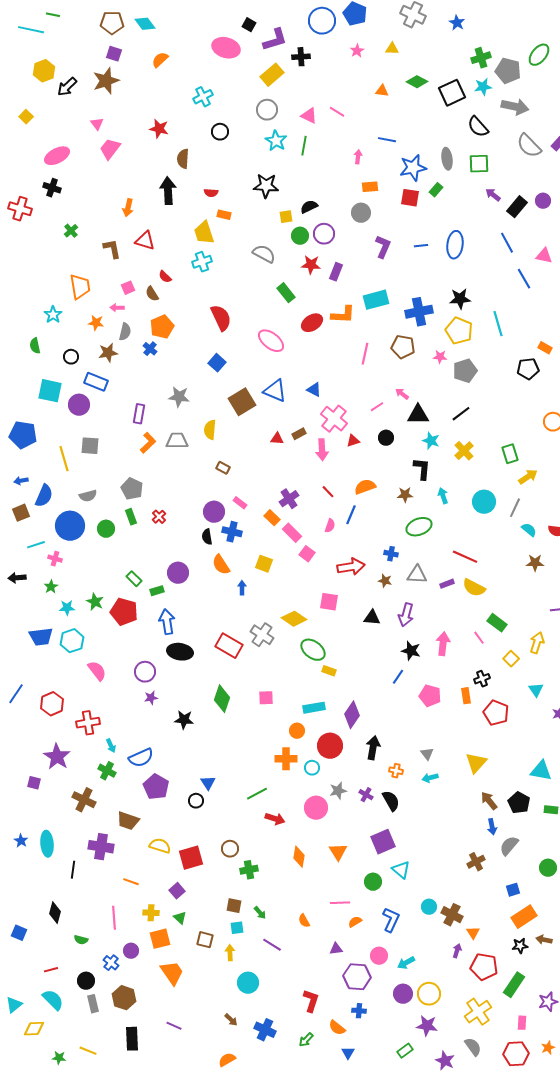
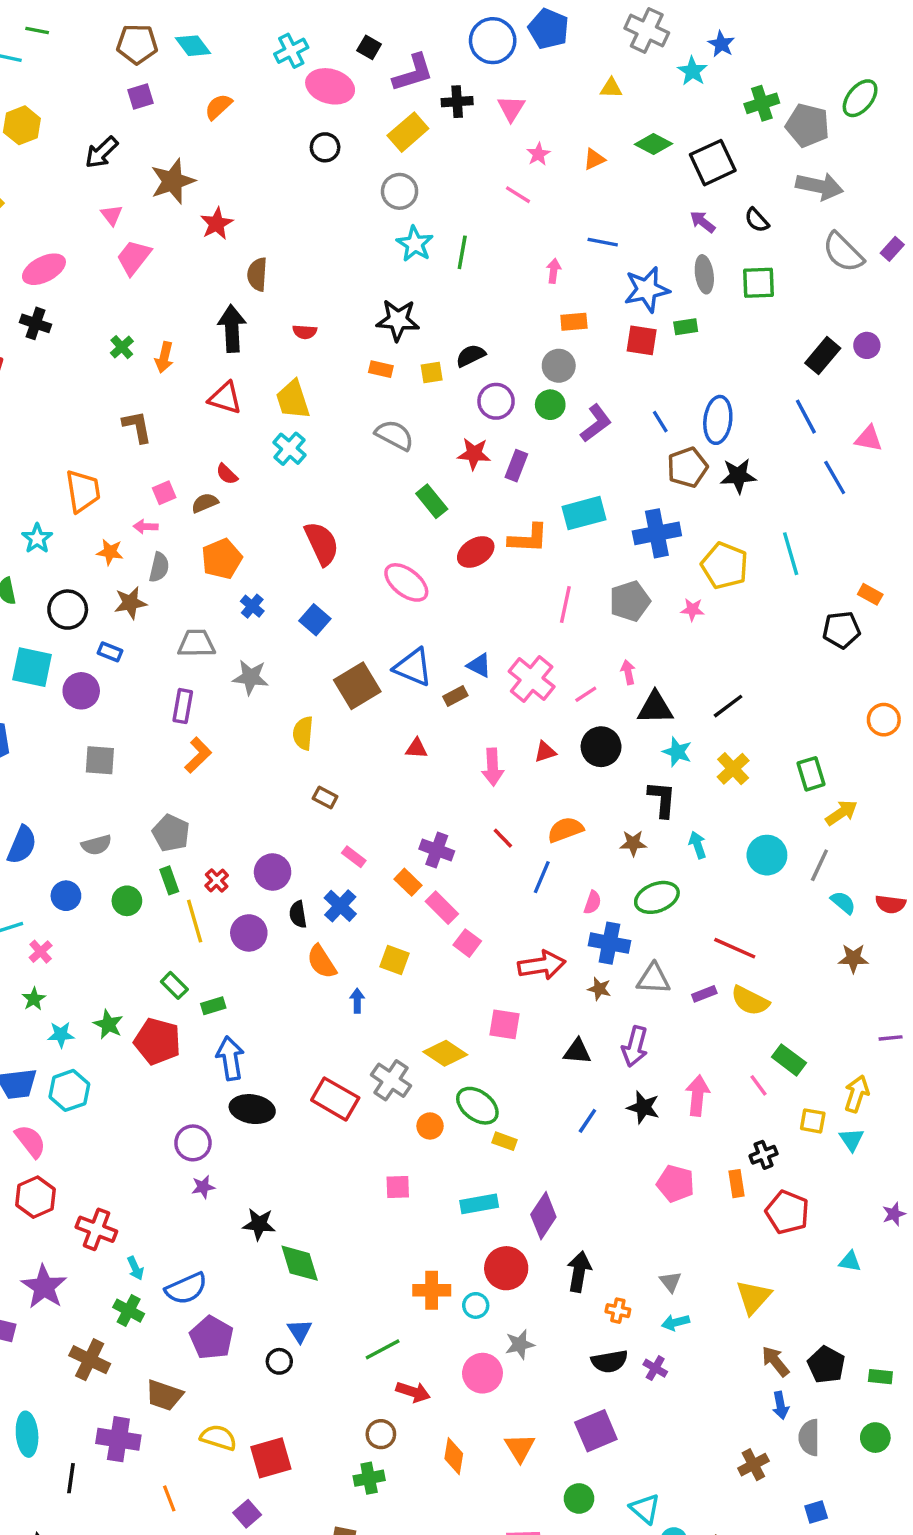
pink star: (357, 51) -> (538, 154), moved
purple square: (114, 54) -> (140, 97), turned -35
brown star: (106, 81) -> (173, 181), moved
black arrow: (67, 87) -> (102, 152), moved
cyan star: (483, 87) -> (692, 71), moved, turned -30
orange triangle: (382, 91) -> (594, 159), turned -32
cyan cross: (203, 97) -> (291, 51), moved
pink triangle: (309, 116) -> (511, 108), moved, turned 36
black semicircle: (478, 127) -> (757, 220), size x0.7
red star: (159, 129) -> (217, 224), turned 30
black circle: (220, 132) -> (325, 147), moved
green rectangle: (436, 190) -> (686, 327), turned 40
purple arrow: (493, 195) -> (703, 222), moved
orange rectangle: (224, 215) -> (381, 369), moved
green cross: (71, 231) -> (122, 347), moved
green circle: (300, 236) -> (550, 405), moved
red triangle: (145, 241) -> (225, 398), moved
blue line: (421, 246) -> (660, 422), turned 64
purple L-shape: (383, 247) -> (596, 423), turned 30
cyan cross: (202, 262) -> (289, 449), turned -30
brown semicircle: (152, 294) -> (205, 503), turned 98
black star: (460, 299) -> (738, 476), moved
brown pentagon: (403, 347) -> (687, 467), moved, turned -30
blue cross: (150, 349) -> (252, 606), moved
black circle: (71, 357) -> (68, 610), size x1.5
gray pentagon: (465, 371) -> (630, 601), moved
blue rectangle: (96, 382) -> (110, 652), size x0.6
pink arrow: (402, 394) -> (628, 672), turned 40
pink cross: (334, 419) -> (532, 679), moved
brown rectangle: (299, 434) -> (455, 696), moved
black circle: (386, 438) -> (601, 747), size x1.5
gray trapezoid: (177, 441) -> (196, 643), moved
yellow line: (64, 459) -> (195, 921), moved
purple cross: (289, 499) -> (437, 850), turned -36
purple circle: (214, 512) -> (273, 872), moved
blue circle: (70, 526) -> (66, 896), size x0.6
pink semicircle: (330, 526) -> (593, 902), moved
blue cross: (232, 532) -> (340, 906), turned 30
blue cross: (391, 554) -> (609, 943), size x1.6
pink cross: (55, 559) -> (41, 952), turned 32
purple circle: (178, 573) -> (249, 933), moved
yellow square: (511, 659) -> (813, 1121), turned -35
pink semicircle: (97, 671) -> (30, 1141), moved
blue line: (398, 677) -> (587, 1121), moved
cyan triangle: (536, 690) -> (852, 1140), moved
green diamond: (222, 699) -> (300, 1263), moved, turned -36
red cross: (88, 723) -> (96, 1229), turned 30
orange circle: (297, 731) -> (430, 1126), moved
cyan triangle: (541, 771) -> (850, 1261), moved, size x0.6
purple cross: (366, 795) -> (655, 1368), moved
black semicircle: (391, 801) -> (609, 1361), turned 110
gray semicircle: (509, 846) -> (809, 1438), turned -40
brown circle: (230, 849) -> (381, 1434), moved
green circle: (548, 868) -> (875, 1438), moved
cyan triangle: (401, 870) -> (645, 1509), moved
orange line: (131, 882) -> (169, 1498), turned 49

